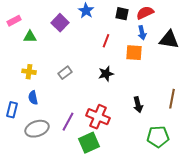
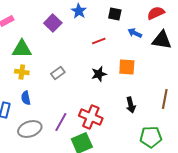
red semicircle: (145, 13) -> (156, 13), moved
blue arrow: (142, 33) -> (135, 33), turned 128
green triangle: (30, 37) -> (22, 49), moved, size x1.5
red line: (106, 41) -> (99, 41), turned 48
orange square: (134, 53) -> (127, 67), moved

